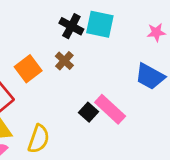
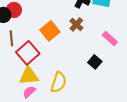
pink rectangle: (110, 109) -> (110, 39), moved, size x0.7

